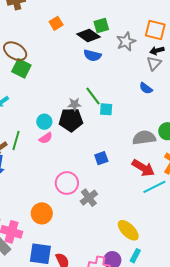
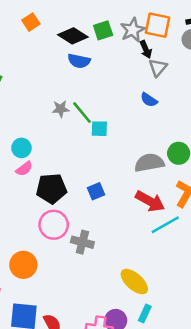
green square: (101, 25) -> (103, 30), moved
gray star: (126, 42) -> (133, 30), moved
black arrow: (157, 51) -> (146, 49), moved, turned -96
gray star: (74, 104) -> (61, 109), moved
black pentagon: (71, 120) -> (51, 189), moved
gray cross: (89, 198) -> (82, 242), turned -36

